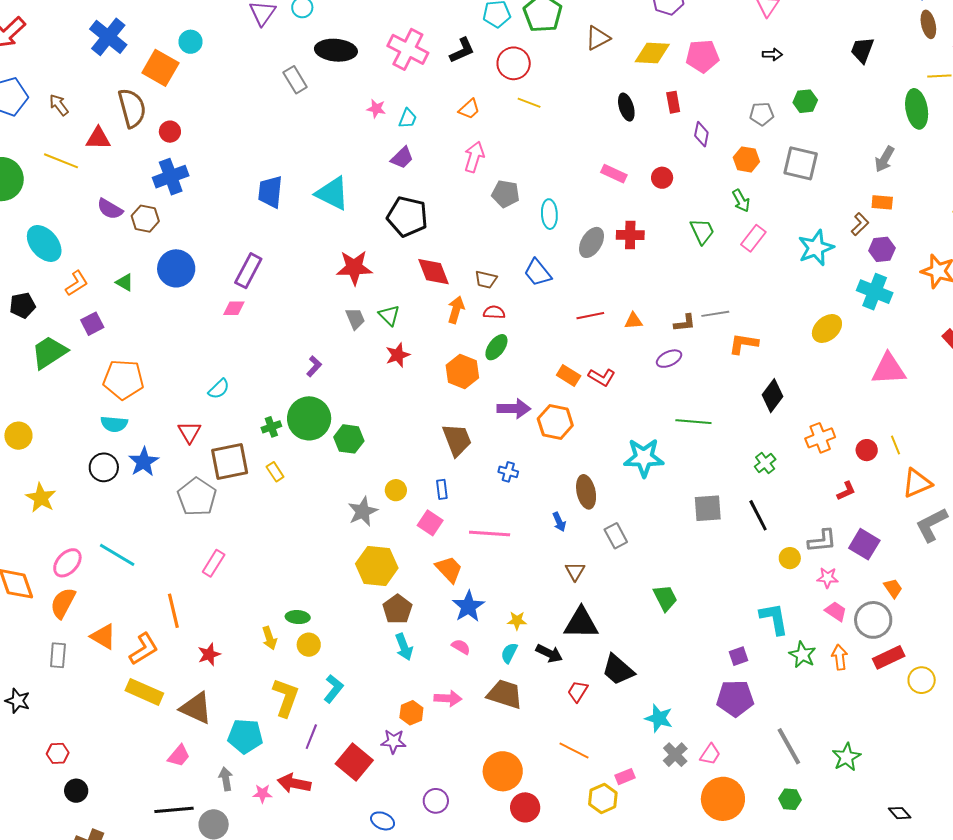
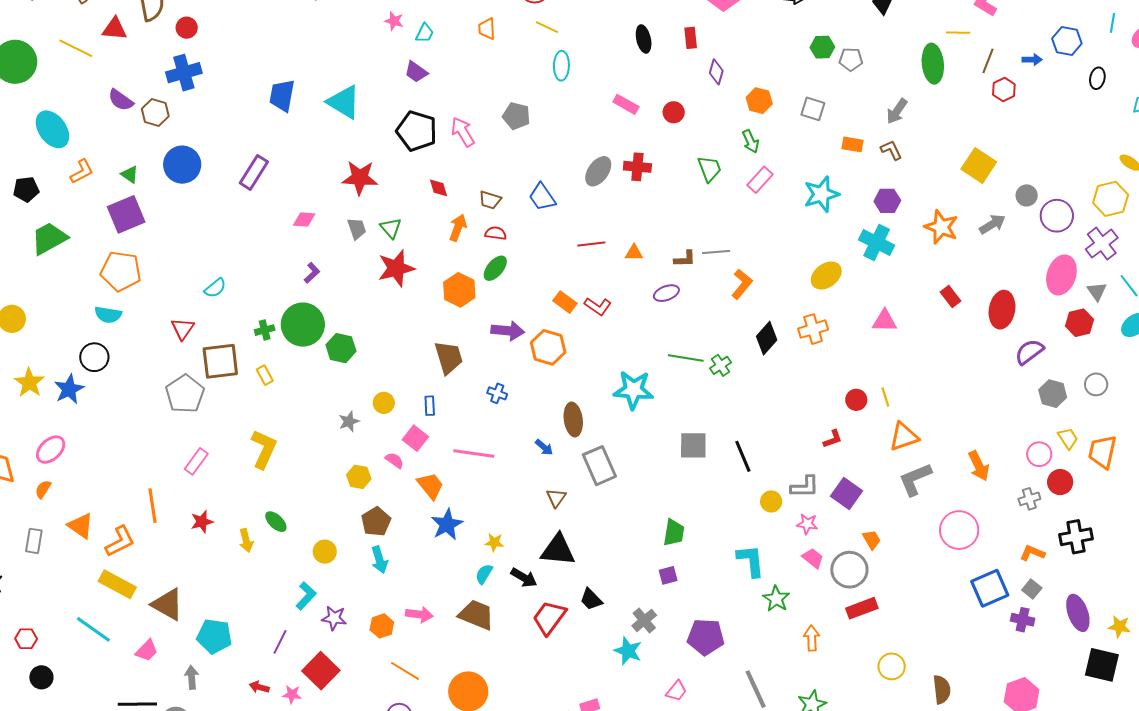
orange trapezoid: (469, 109) -> (487, 29), turned 125
gray pentagon: (762, 114) -> (851, 59), moved
pink arrow: (474, 157) -> (463, 132), moved, turned -52
purple trapezoid: (402, 158) -> (416, 72), turned 75
gray square: (801, 163) -> (813, 109), size x0.7
orange rectangle: (882, 202) -> (853, 144), moved
cyan ellipse: (549, 214) -> (561, 66), moved
brown L-shape: (860, 224) -> (891, 150), moved, turned -75
red diamond: (434, 272) -> (438, 188), size x0.6
pink diamond: (234, 308) -> (304, 220), moved
purple square: (92, 324) -> (126, 214), moved, size x1.6
orange L-shape: (743, 344) -> (742, 284), turned 116
red star: (398, 355) -> (396, 268), size x1.5
pink triangle: (889, 369) -> (884, 321), size x0.7
orange cross: (820, 438) -> (813, 329), moved
blue star: (144, 462) -> (69, 389), moved
green cross: (765, 463) -> (721, 365), moved
gray star: (363, 511) -> (349, 421), size x0.7
blue arrow: (559, 522) -> (544, 447), turned -30
gray rectangle: (616, 536) -> (599, 466), size x1.5
cyan line: (117, 555) -> (93, 629), moved
yellow hexagon: (377, 566) -> (359, 477), size x0.6
green trapezoid: (665, 598) -> (674, 533), moved, turned 32
orange semicircle: (63, 603) -> (43, 489), size x0.6
green ellipse: (298, 617) -> (276, 522), turned 35
yellow circle: (309, 645) -> (325, 552), moved
pink semicircle: (461, 647) -> (394, 460), moved
red star: (209, 654) -> (202, 522), moved
purple square: (738, 656) -> (668, 575), moved
orange arrow: (840, 657) -> (812, 638), moved
black trapezoid: (618, 670) -> (591, 599), size x0.7
yellow circle: (922, 680) -> (892, 666), moved
red trapezoid: (578, 691) -> (549, 618), size x1.6
yellow L-shape: (286, 698) -> (264, 449), moved
purple star: (394, 741) -> (334, 618), moved
orange line: (574, 751) -> (405, 671), moved
gray cross: (675, 755) -> (644, 620), moved
red arrow: (294, 783) -> (259, 687), size x0.6
pink star: (262, 794) -> (292, 694), moved

